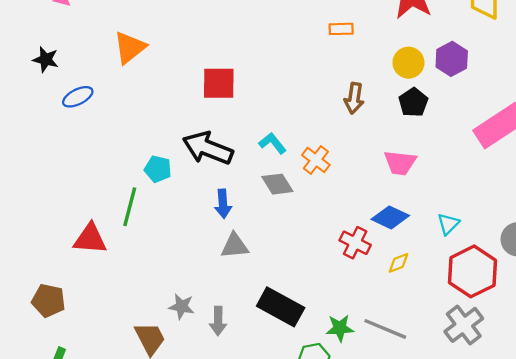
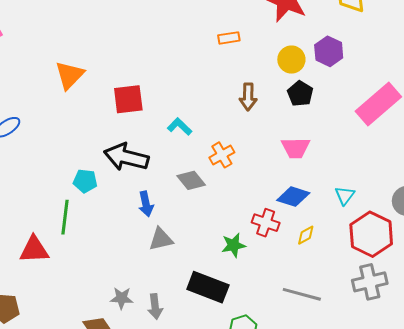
orange triangle: (130, 48) -> (69, 75), moved
cyan L-shape: (273, 143) -> (180, 127), moved
orange cross: (316, 160) -> (222, 155), turned 30
gray cross: (464, 325) -> (370, 282), turned 32
green star: (340, 328) -> (233, 245), moved

